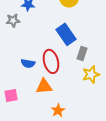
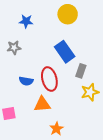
gray star: (13, 20) -> (14, 48), moved

